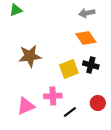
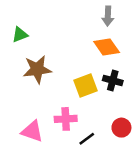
green triangle: (16, 10) -> (20, 35), moved
gray arrow: (87, 13) -> (108, 16), turned -77
pink triangle: (26, 106) -> (32, 131), turned 42

